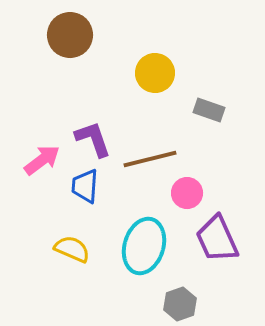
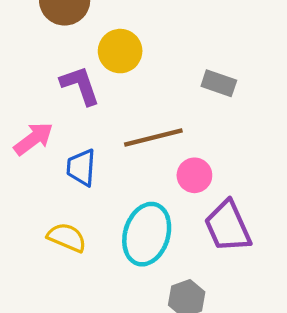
yellow circle: (155, 73) -> (120, 51), moved
purple L-shape: (93, 139) -> (80, 85), moved

